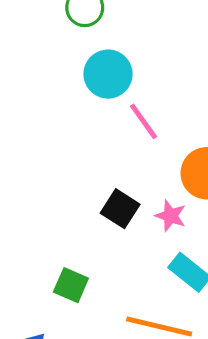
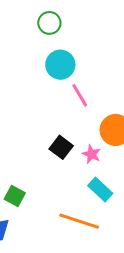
green square: (71, 285) -> (15, 196), moved

